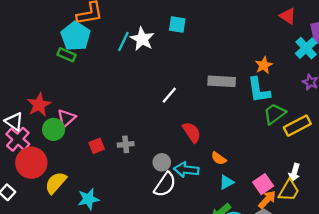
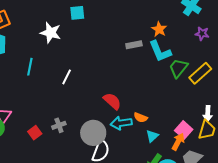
cyan line: (123, 42) -> (30, 67), moved
gray rectangle: (222, 81) -> (134, 45), moved, size x0.7
white line: (169, 95) -> (67, 77), moved
gray circle: (162, 162) -> (93, 133), size x1.6
cyan arrow: (186, 170) -> (121, 123), moved
orange arrow: (267, 200) -> (178, 142), moved

